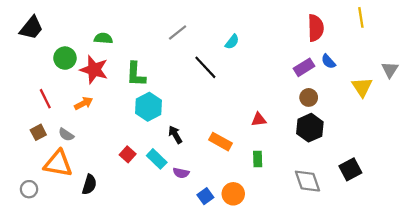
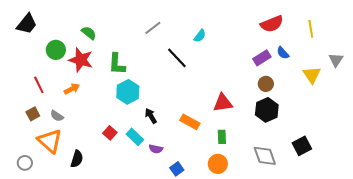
yellow line: (361, 17) -> (311, 29), moved
red semicircle: (316, 28) -> (272, 24), turned 70
green semicircle: (103, 38) -> (89, 33), turned 35
red triangle: (259, 120) -> (223, 103), size x1.5
orange triangle: (58, 164) -> (50, 141), turned 32
orange circle: (233, 194) -> (218, 164), moved

